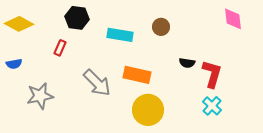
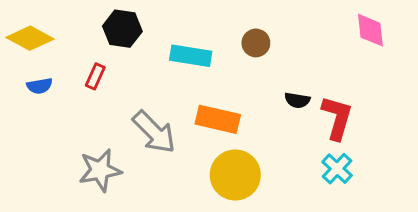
blue semicircle: (14, 64) -> (40, 86), moved
gray star: (40, 96) -> (100, 170), moved

